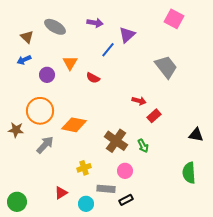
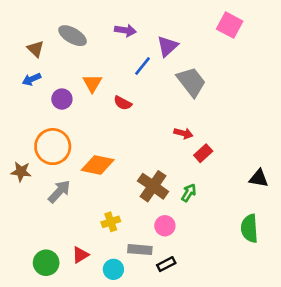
gray trapezoid: (166, 67) -> (191, 82), moved
green arrow: (143, 146) -> (189, 193), turned -120
green circle: (17, 202) -> (46, 263), moved

